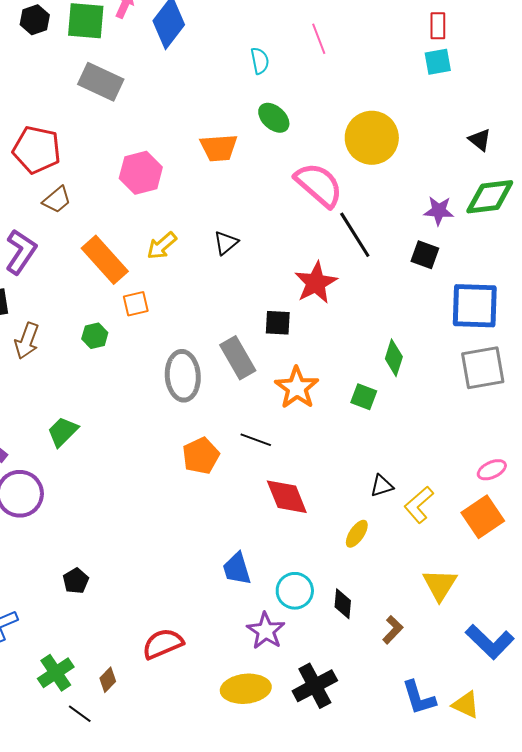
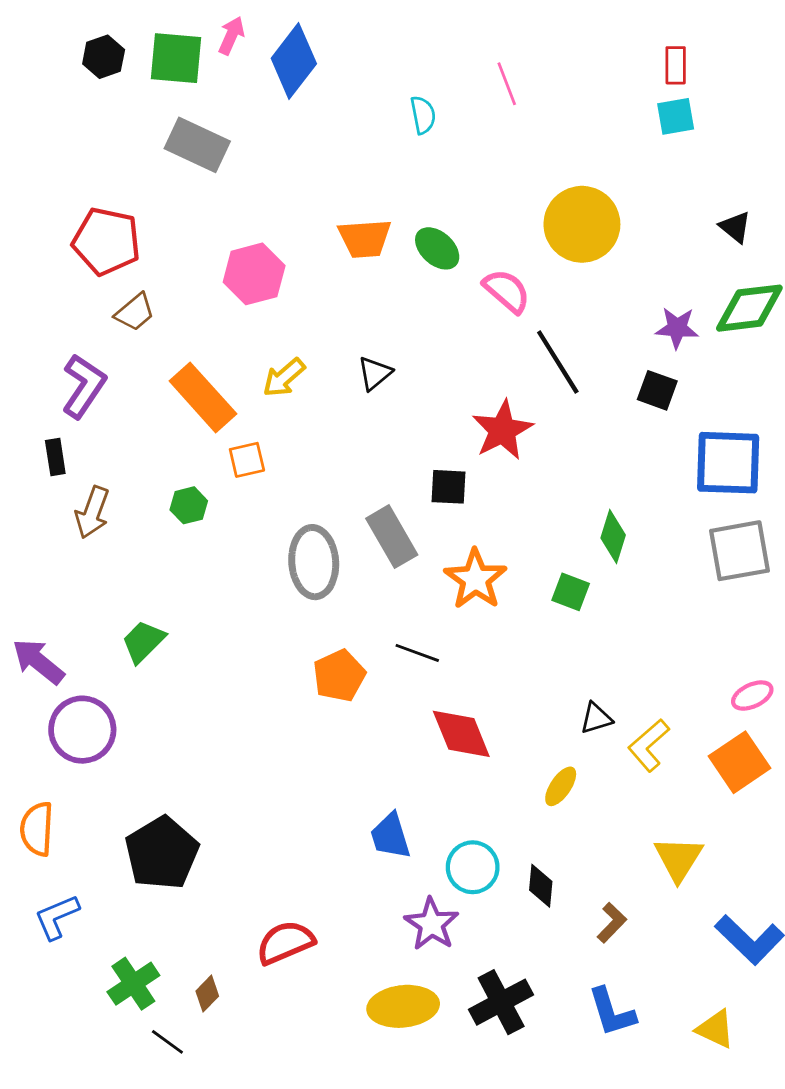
green ellipse: (274, 118) -> (437, 248), moved
pink semicircle: (319, 185) -> (507, 291), size x0.7
black pentagon: (76, 581) -> (162, 853), size x2.0
blue L-shape: (419, 698) -> (612, 1012), moved

